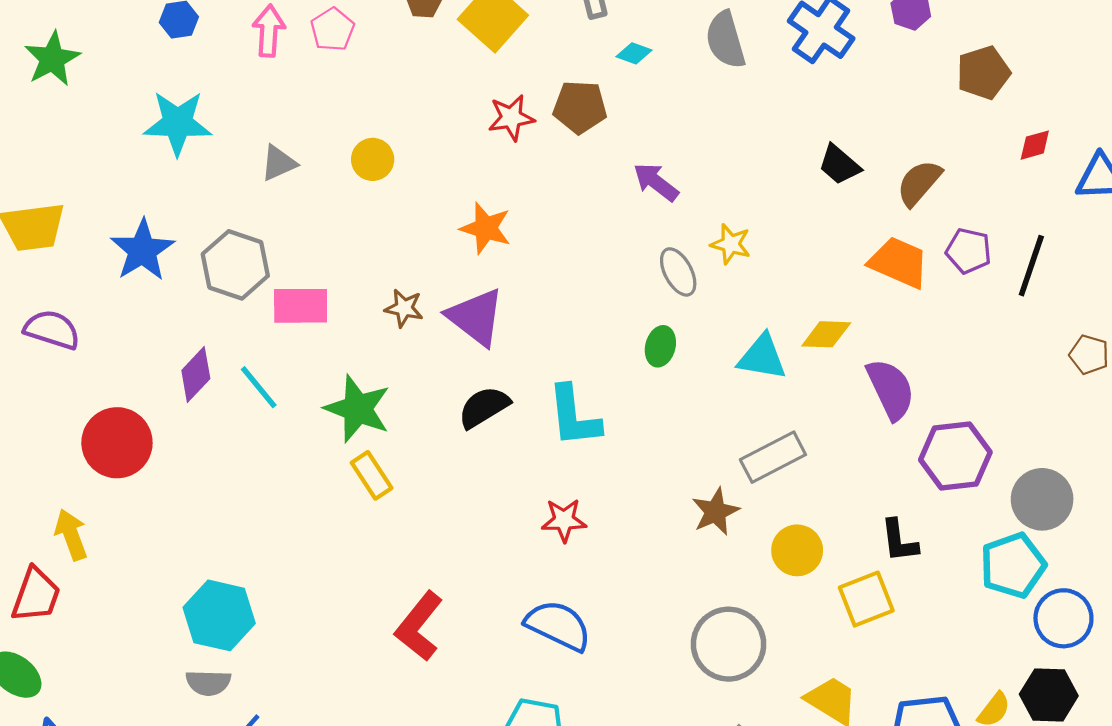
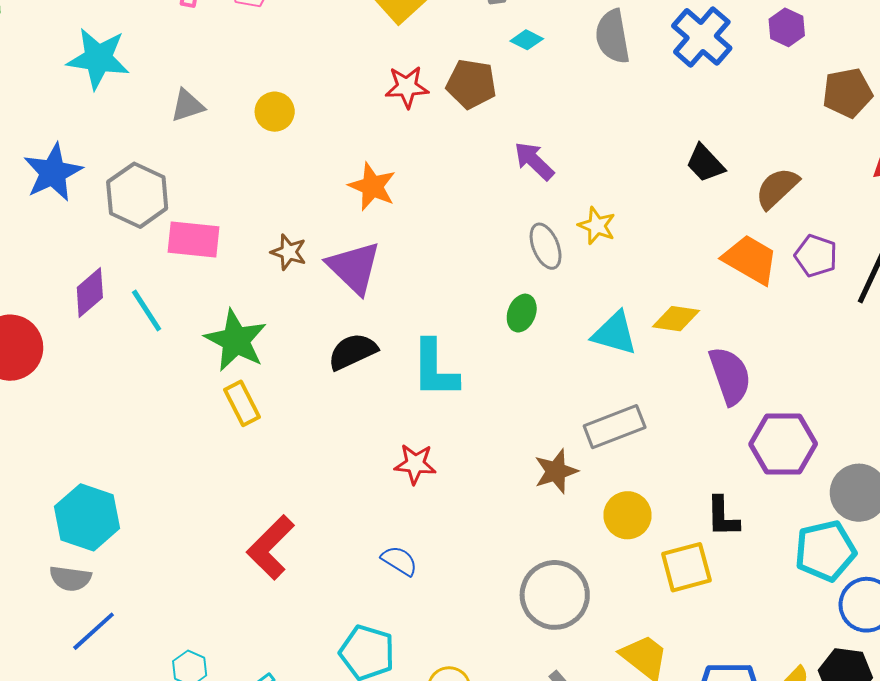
blue semicircle: (558, 626) -> (399, 561), size x0.6

